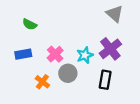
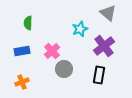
green semicircle: (30, 24) -> (28, 23), turned 64
cyan star: (85, 55) -> (80, 29), moved
orange cross: (42, 82) -> (22, 82), moved, turned 32

